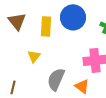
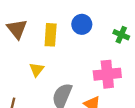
blue circle: (73, 17) -> (82, 24), size x0.7

